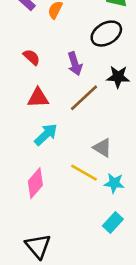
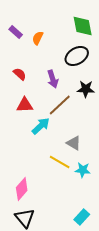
cyan arrow: (46, 135) -> (41, 126), moved
pink diamond: (35, 183) -> (22, 189), moved
cyan rectangle: (113, 222) -> (82, 217), moved

